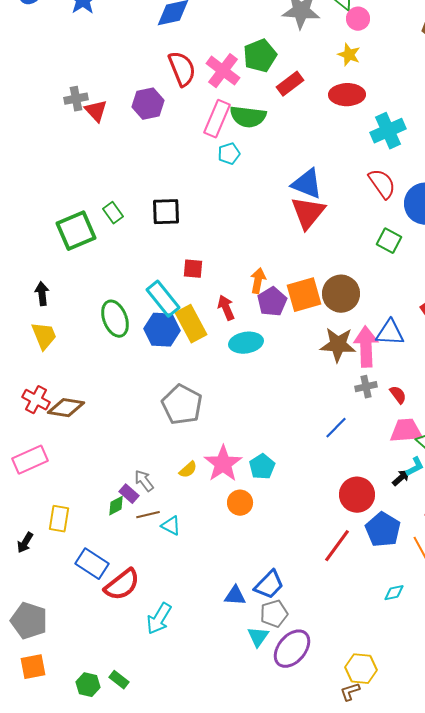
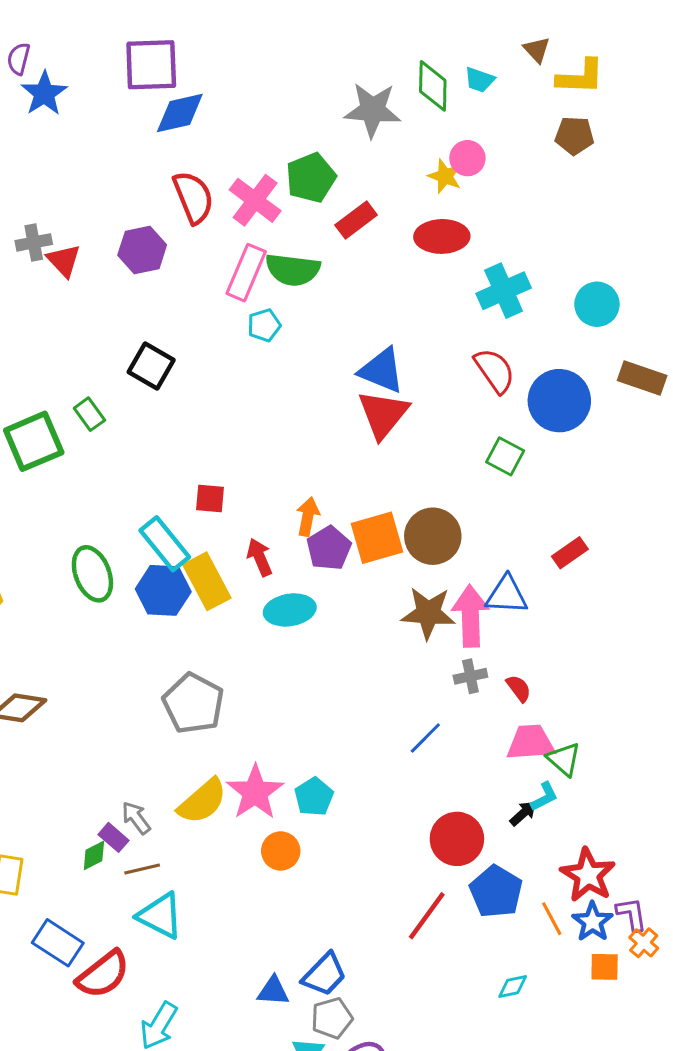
pink circle: (358, 19) -> (467, 158), moved
black square: (166, 212) -> (151, 366), moved, turned 32
yellow semicircle: (188, 470) -> (202, 801), size x1.8
cyan triangle: (171, 526) -> (160, 916), moved, size x1.6

